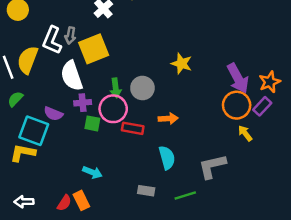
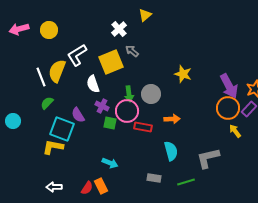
gray arrow: (70, 35) -> (132, 51), moved, turned 120
white L-shape: (52, 40) -> (77, 55), turned 35
white semicircle: (72, 76) -> (93, 84), size x0.7
purple cross: (83, 103) -> (102, 106), turned 32
purple semicircle: (53, 114) -> (78, 115), turned 35

